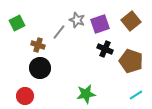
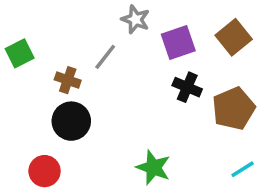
gray star: (77, 20) -> (136, 19), moved
green square: (17, 23) -> (20, 53), moved
brown pentagon: (131, 61) -> (234, 109), turned 30
green star: (86, 94) -> (153, 167), turned 30

